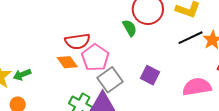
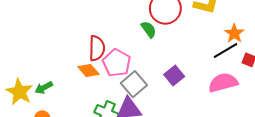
black line: (190, 38) -> (225, 51), moved
red semicircle: (77, 41) -> (97, 48), turned -75
purple square: (150, 75) -> (174, 75), turned 30

